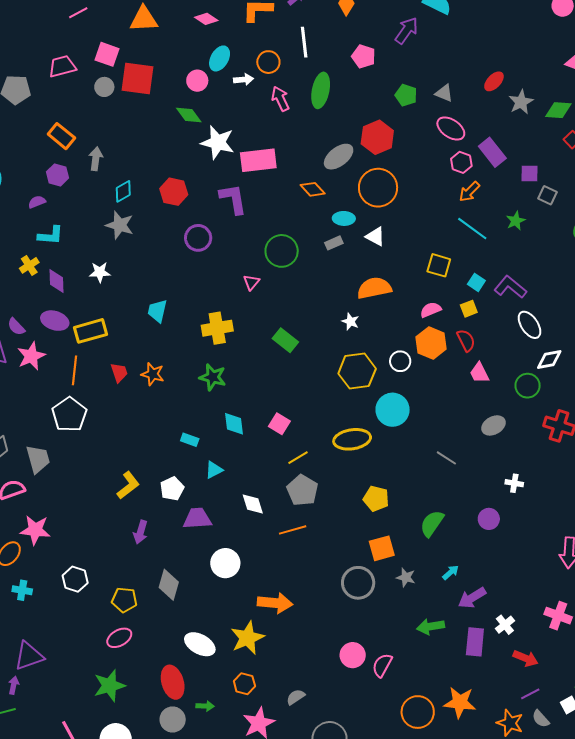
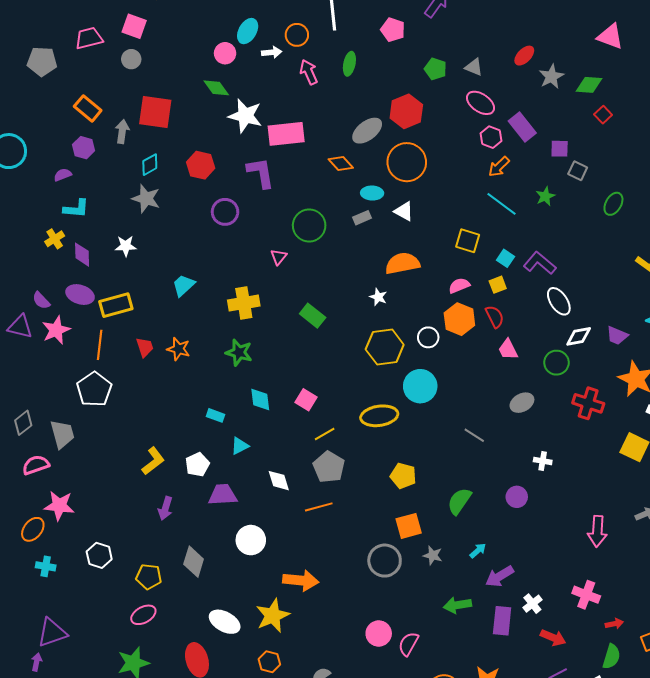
red square: (137, 79) -> (155, 112), moved
green ellipse: (321, 90) -> (349, 64), size x0.7
cyan trapezoid: (157, 311) -> (184, 285), turned 35

